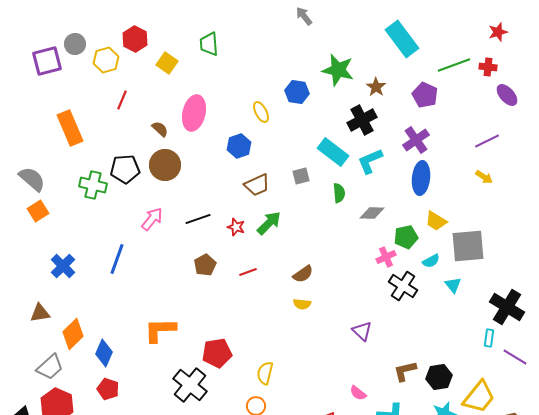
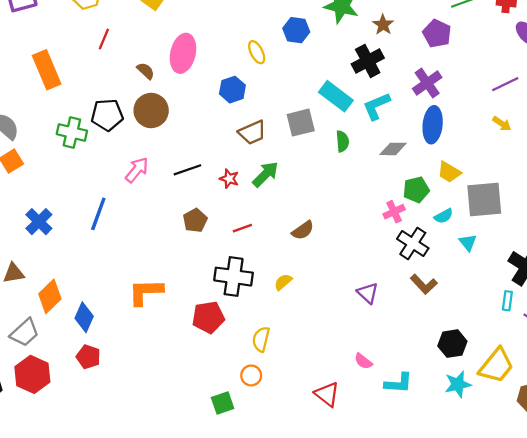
gray square: (301, 176) -> (301, 123), size x1.5
gray diamond: (372, 213) -> (393, 149), moved
yellow semicircle: (302, 304) -> (283, 282), moved, turned 132
brown L-shape: (405, 371) -> (424, 284), moved, turned -120
black cross: (190, 385) -> (234, 277), moved, turned -32

